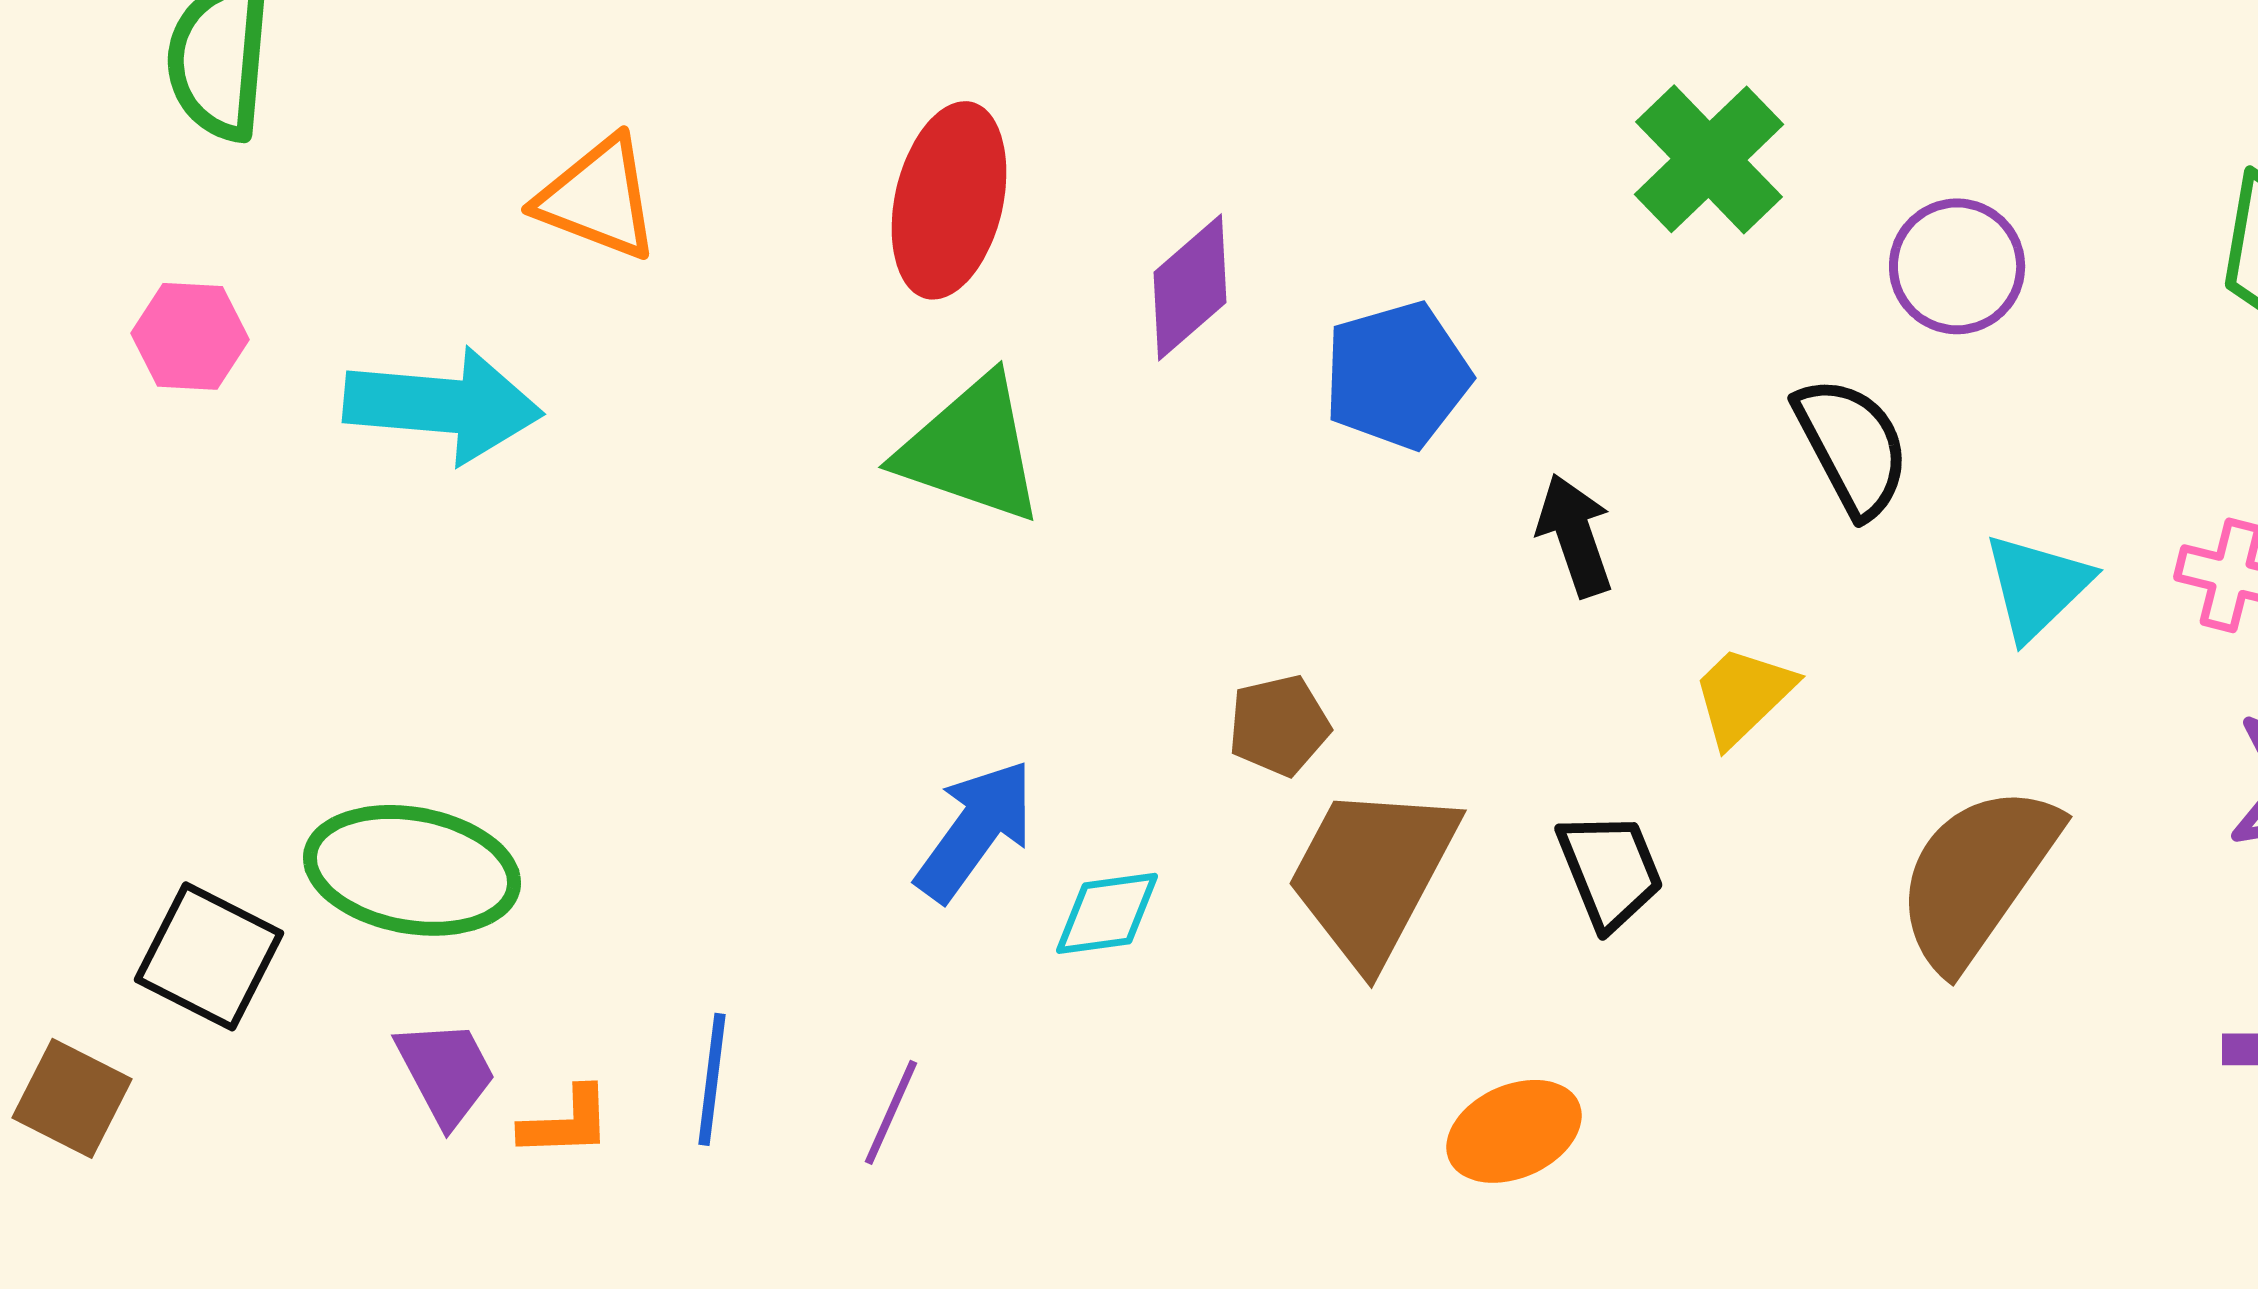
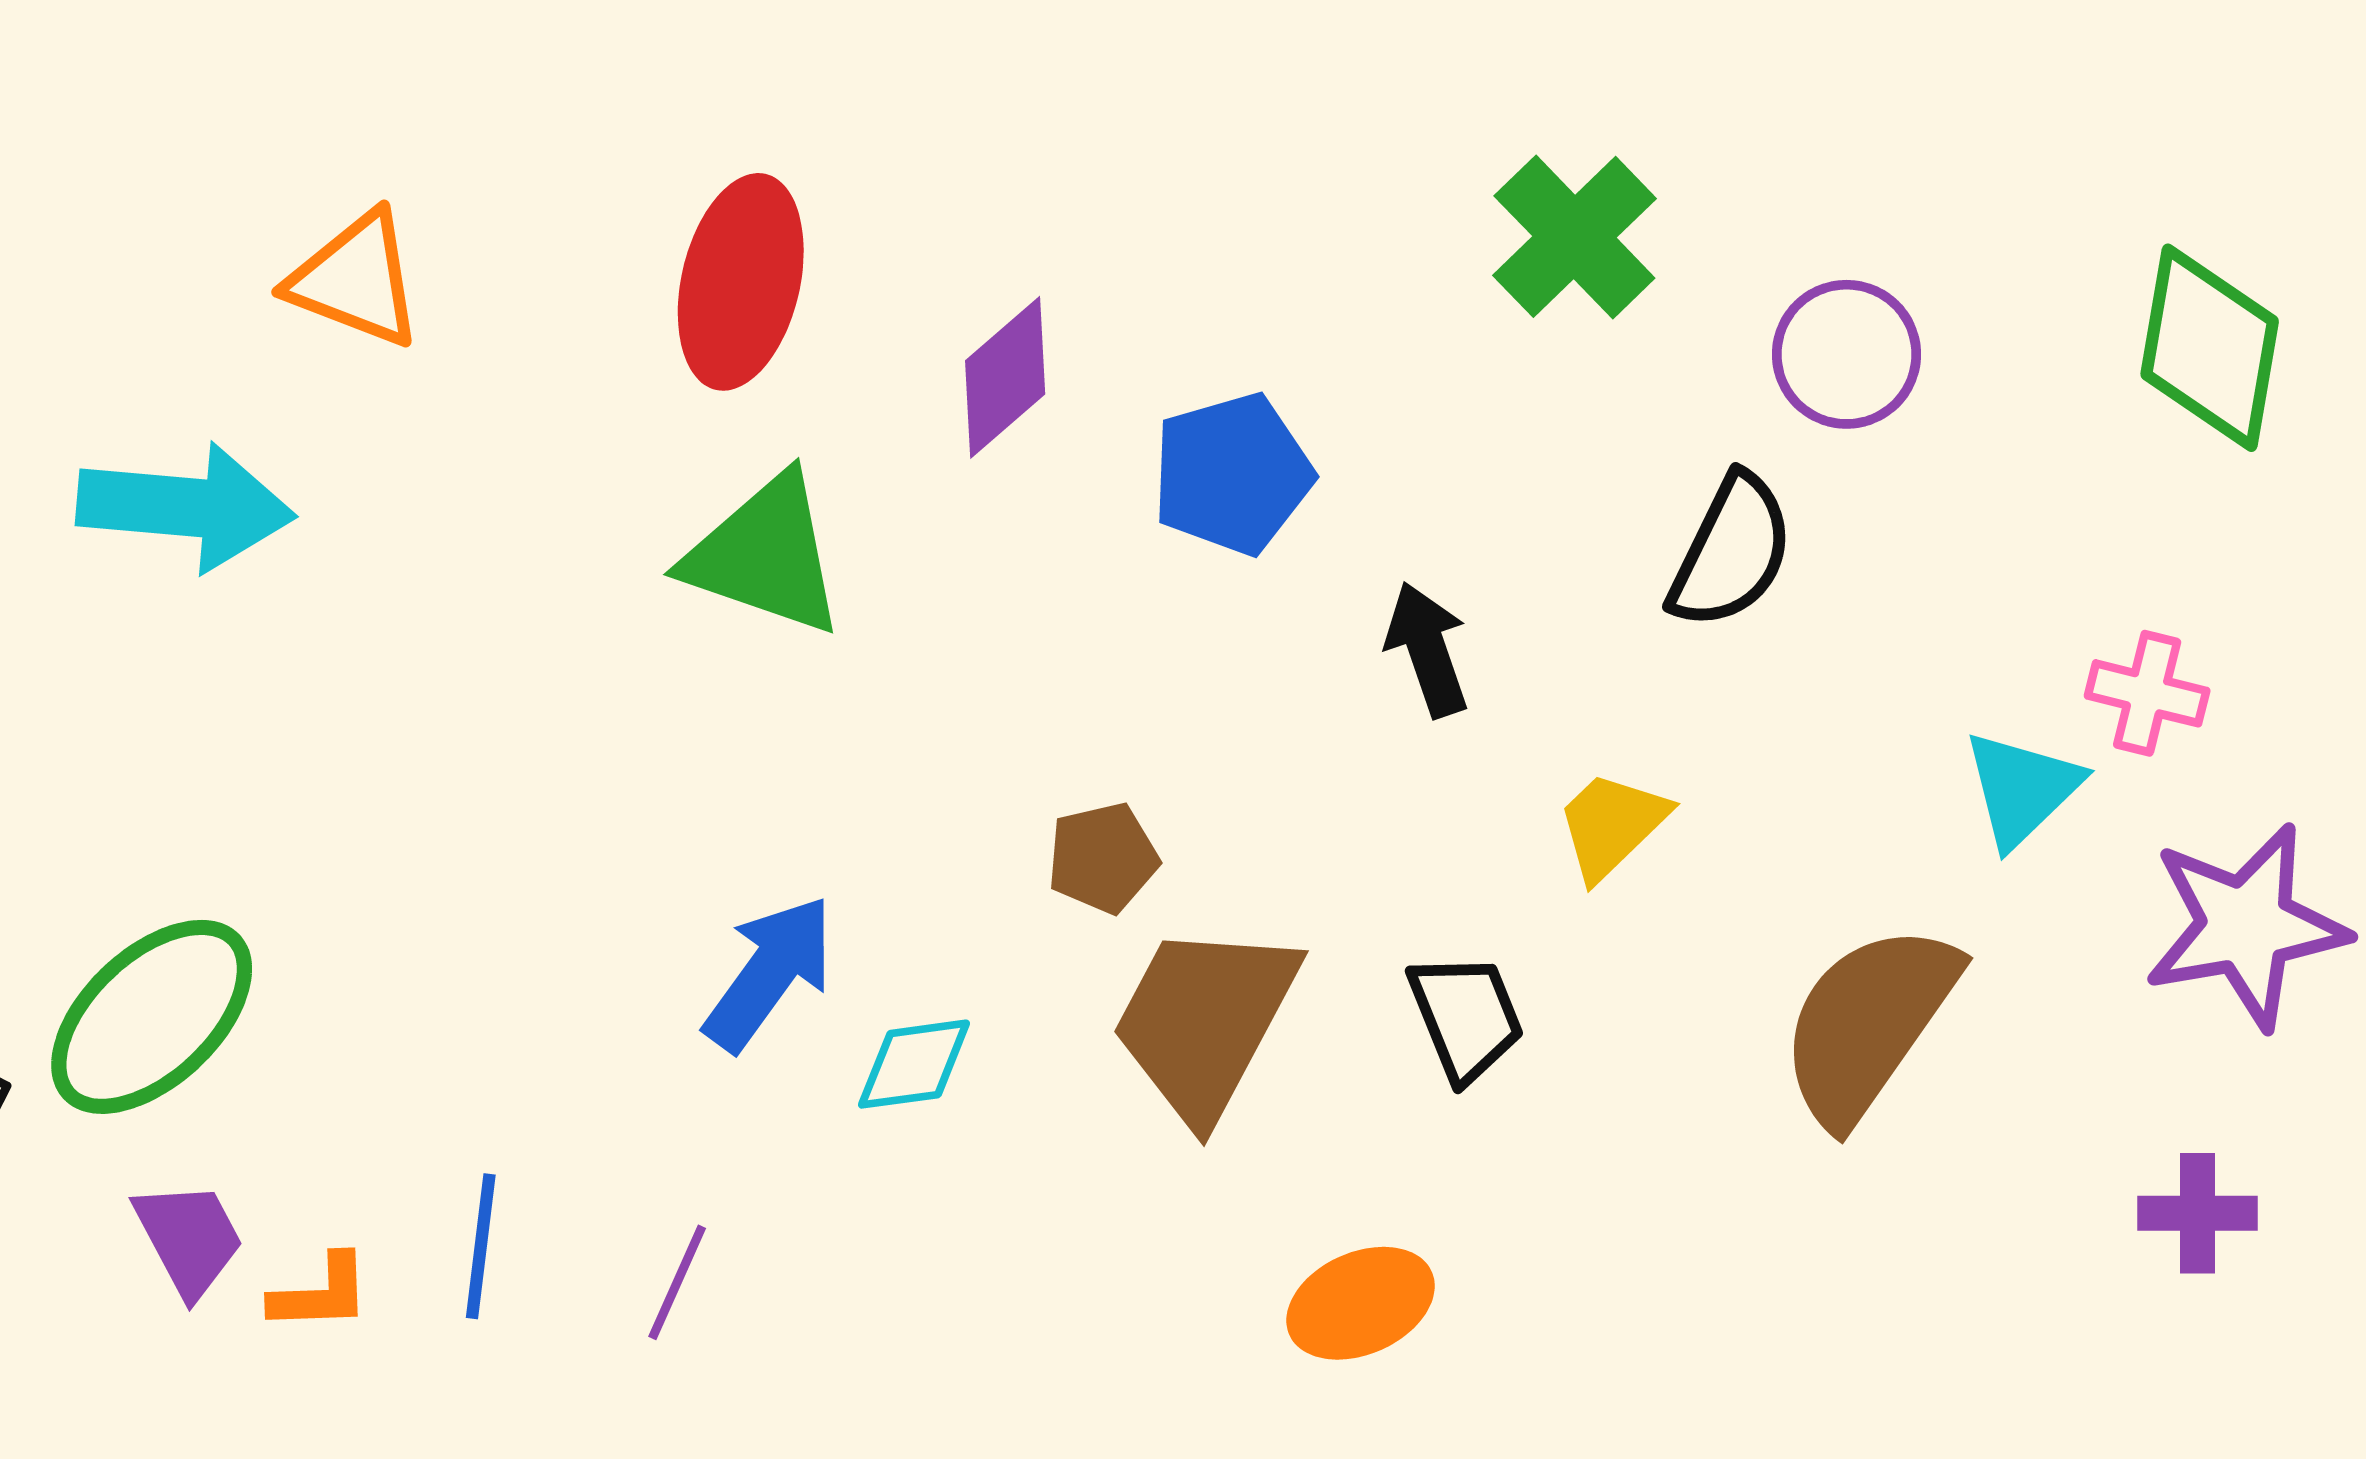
black semicircle: (1852, 446) -> (1731, 552), turned 54
cyan triangle: (2037, 586) -> (2022, 789), moved
green ellipse: (412, 870) -> (152, 1017), turned -53

